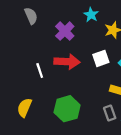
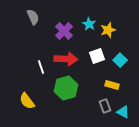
cyan star: (91, 15) -> (89, 24), moved
yellow semicircle: (24, 108) -> (27, 101), turned -60
green hexagon: (67, 109) -> (66, 88), moved

